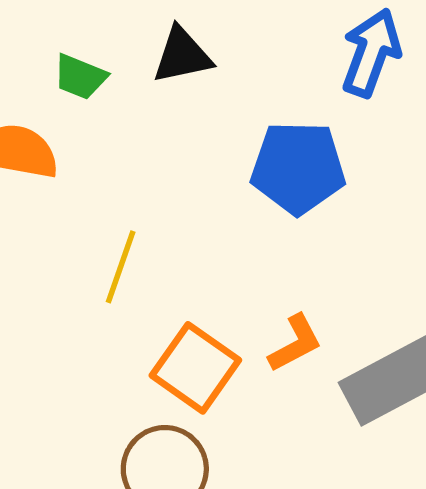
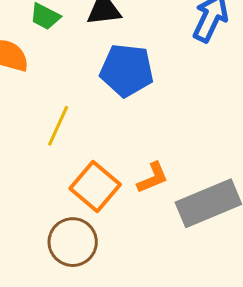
blue pentagon: (298, 168) -> (127, 70), moved

